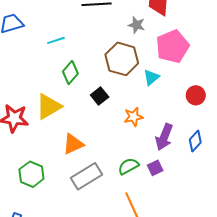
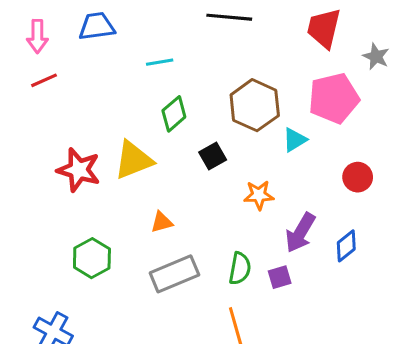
gray star: (136, 25) -> (376, 56), moved
orange triangle: (73, 144) -> (162, 222), size x0.7
green semicircle: (128, 166) -> (240, 268), turned 120

